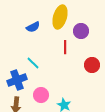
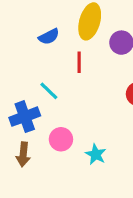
red line: (65, 47) -> (79, 62), moved

